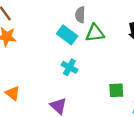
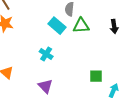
cyan cross: (69, 67) -> (46, 54), moved

